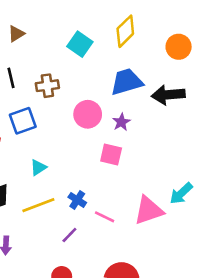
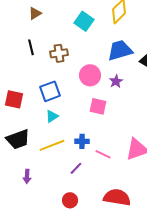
blue square: (23, 121) -> (50, 91), moved
pink square: (111, 155) -> (98, 106), moved
blue cross: (77, 200) -> (82, 141), turned -32

